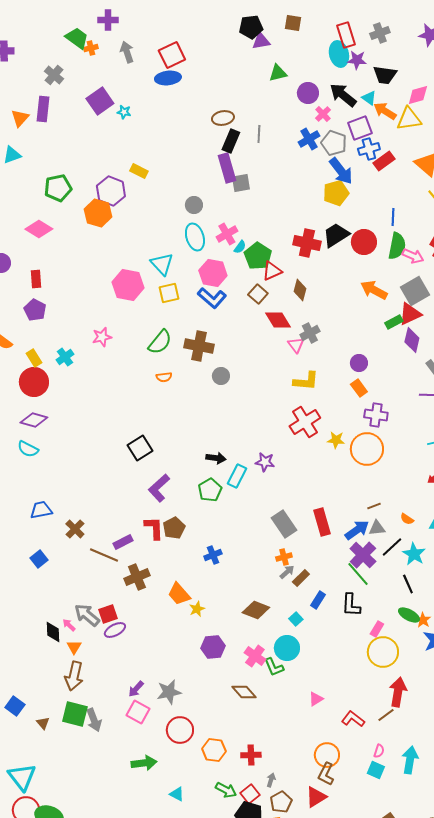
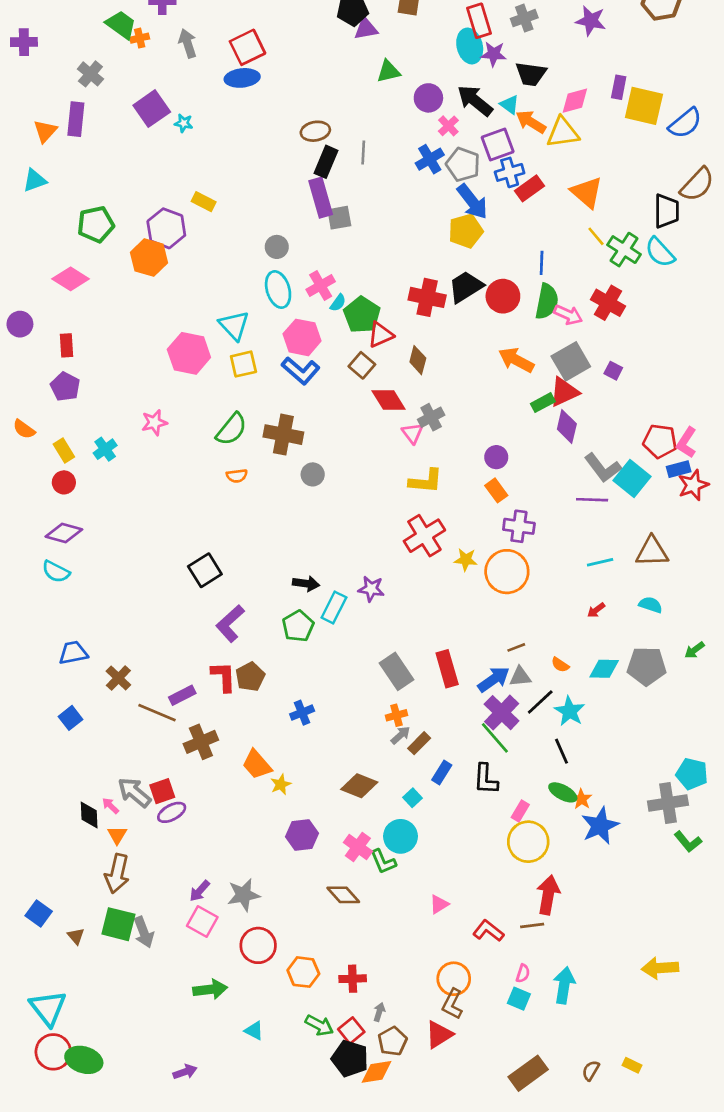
red circle: (34, 382) -> (64, 482), size x0.6
brown line: (386, 715) -> (532, 925), turned 30

